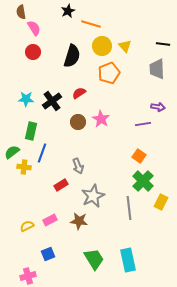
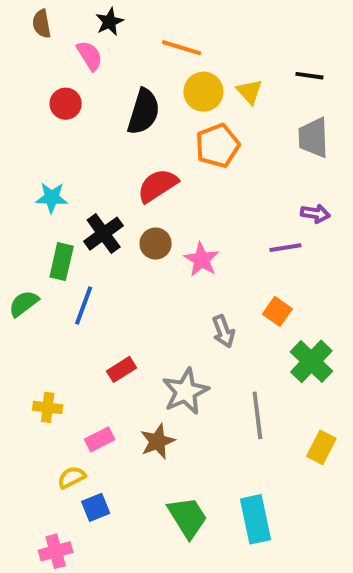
black star: (68, 11) -> (110, 22), moved
pink semicircle: (34, 28) -> (90, 56), moved
black line: (163, 44) -> (309, 76), moved
red semicircle: (79, 93) -> (158, 186), size x1.5
black cross: (52, 101) -> (104, 234), moved
pink star: (101, 119) -> (201, 260), moved
gray arrow: (78, 166) -> (223, 331), moved
yellow cross: (24, 167) -> (48, 407), moved
green cross: (143, 181) -> (311, 361), moved
yellow rectangle: (161, 202) -> (321, 447), moved
brown star: (79, 221) -> (158, 441), turned -30
yellow semicircle: (27, 226) -> (72, 477), moved

